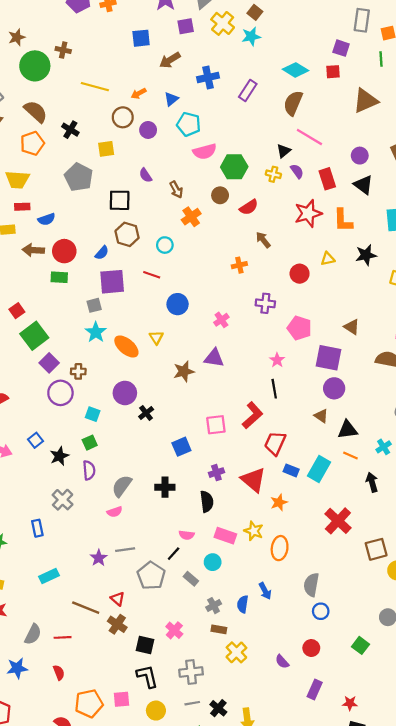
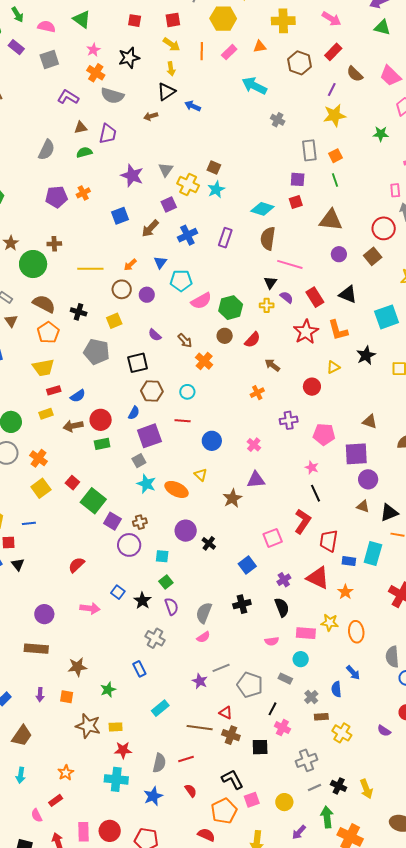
purple square: (186, 26) -> (169, 205), moved
brown triangle: (365, 101) -> (331, 220), turned 45
purple circle: (360, 156) -> (339, 254), moved
black line: (174, 554) -> (273, 709), moved
black L-shape: (147, 676) -> (232, 779), moved

